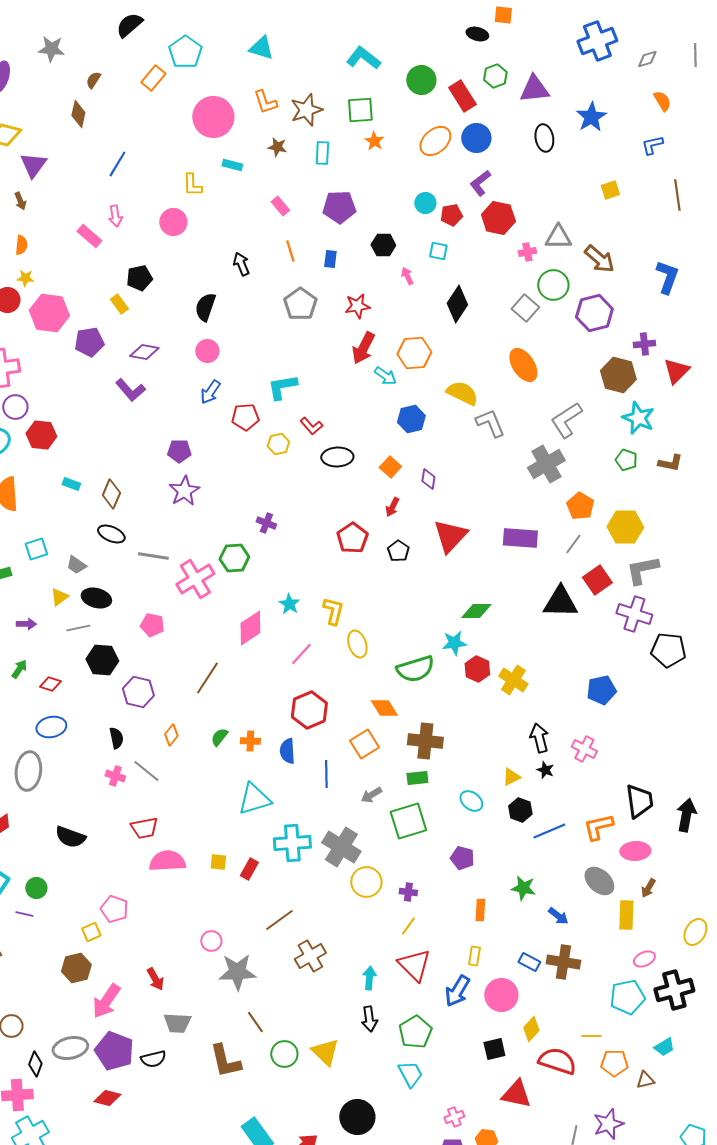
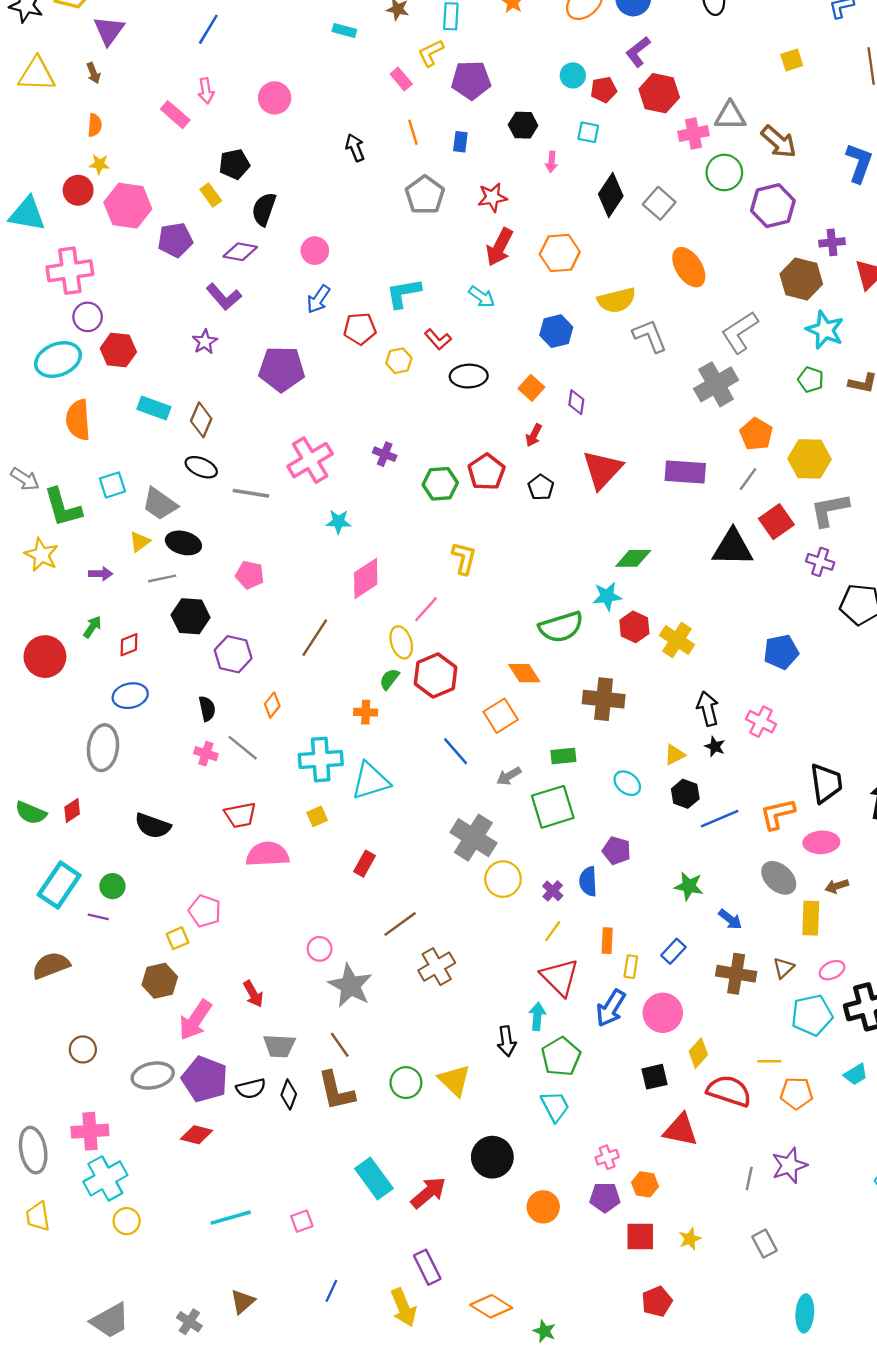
yellow L-shape: (192, 185) -> (431, 53), moved, turned 65
pink cross: (527, 252) -> (694, 133), size x1.4
pink arrow: (407, 276) -> (552, 162), turned -150
black semicircle: (205, 307) -> (264, 209), moved
gray square: (525, 308) -> (659, 203), moved
cyan arrow: (385, 376) -> (482, 297), moved
yellow semicircle: (462, 393) -> (617, 300), turned 140
purple pentagon: (179, 451) -> (282, 369), size x1.6
cyan rectangle: (71, 484) -> (154, 408), size x1.5
purple star: (184, 491) -> (205, 342), moved, size x0.7
green hexagon: (234, 558) -> (440, 484), moved
gray trapezoid: (76, 565) -> (160, 504), size x1.5
pink cross: (195, 579) -> (310, 460), moved
cyan star: (289, 604) -> (338, 522), moved, turned -30
purple cross: (634, 614) -> (820, 562), size x0.7
yellow ellipse: (357, 644) -> (401, 642), moved
red diamond: (50, 684) -> (129, 645), turned -40
green semicircle: (219, 737) -> (389, 679), moved
brown cross: (425, 741) -> (604, 699), moved
blue semicircle: (287, 751) -> (588, 881), moved
blue line: (326, 774) -> (456, 751), turned -40
cyan cross: (292, 843) -> (321, 760), moved
yellow square: (218, 862) -> (317, 816), moved, turned -30
brown arrow: (648, 888) -> (837, 886), turned 42
purple cross: (408, 892) -> (553, 891), turned 36
orange rectangle: (480, 910) -> (607, 941), moved
blue rectangle: (529, 962) -> (673, 951), moved, turned -75
gray star: (237, 972) -> (350, 986), turned 30
cyan arrow: (369, 978) -> (537, 1016), moved
brown line: (255, 1022) -> (340, 1045), moved
black diamond: (35, 1064) -> (289, 1094), moved
brown triangle: (645, 1080) -> (783, 968), moved, turned -30

